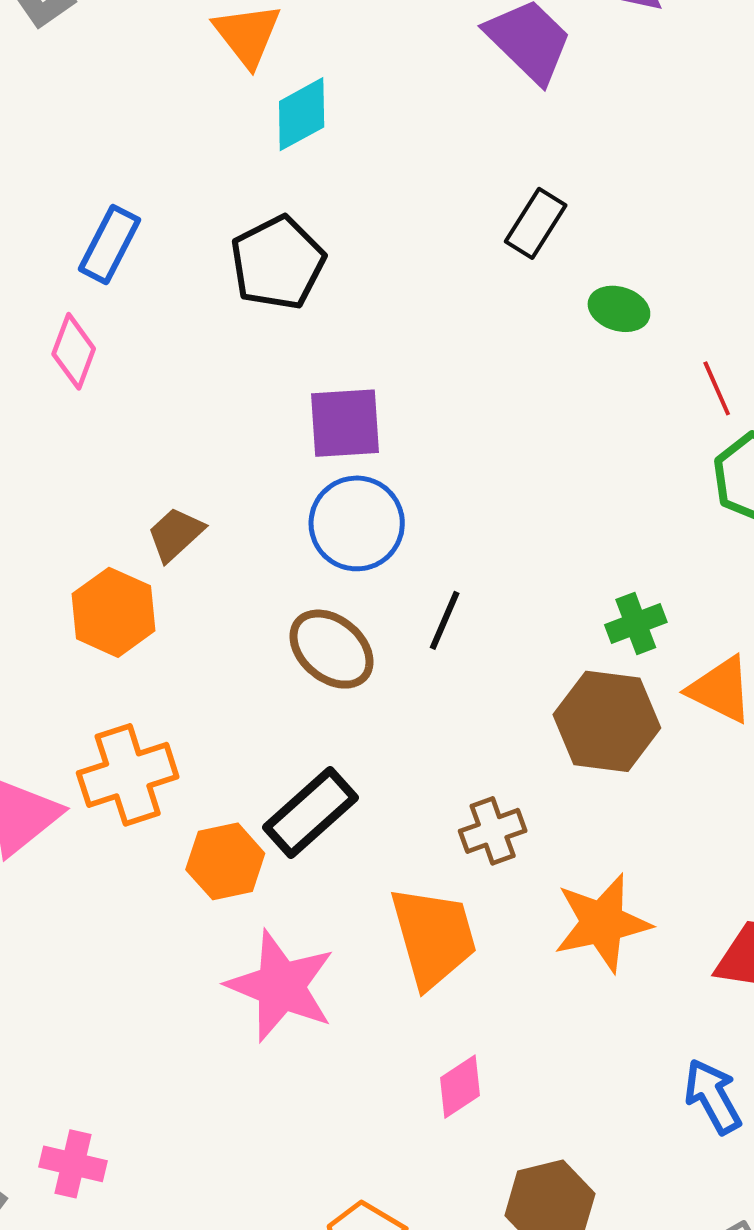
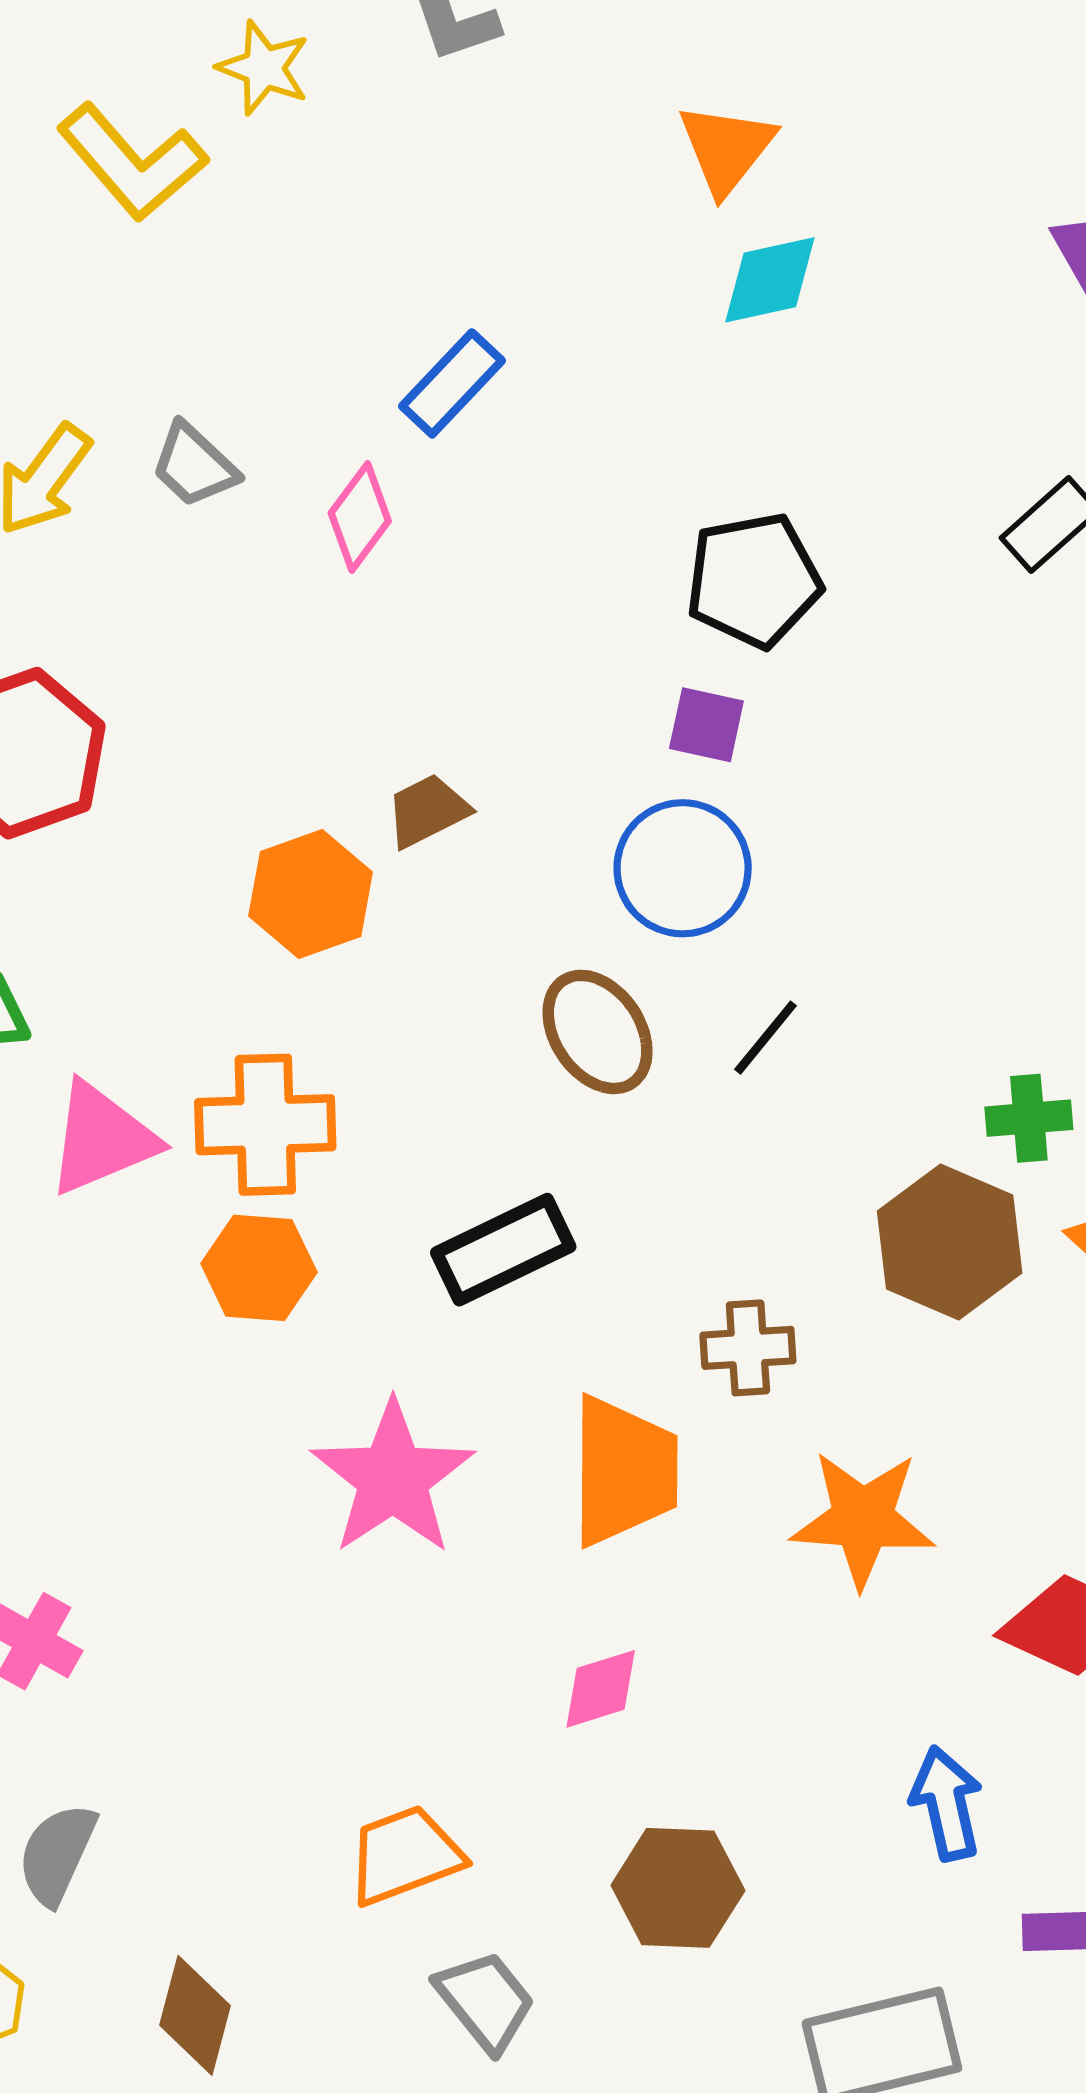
black pentagon: (278, 263) -> (754, 580), moved
purple square: (345, 423) -> (706, 725), size x0.7
orange hexagon: (225, 861) -> (259, 1268), moved

